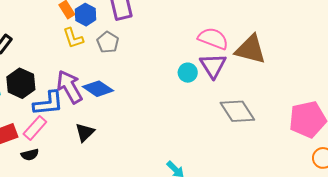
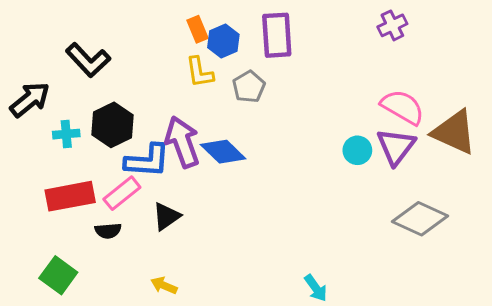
gray diamond: (237, 111) -> (420, 219), turned -42
black triangle: (85, 132) -> (166, 216), moved

